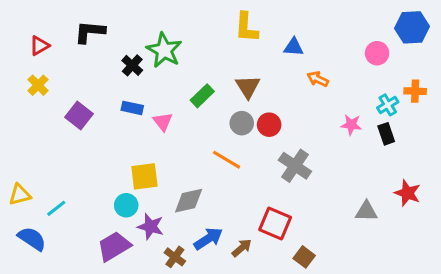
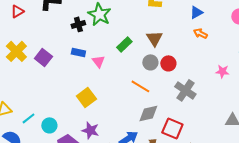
blue triangle: (293, 47) -> (196, 12), moved, turned -32
black cross: (132, 65) -> (78, 24), turned 32
yellow cross: (38, 85) -> (16, 51), moved, size x1.5
pink star: (351, 125) -> (222, 71), moved
yellow square: (144, 176) -> (86, 97), turned -30
gray diamond: (189, 201) -> (148, 113), moved
cyan circle: (126, 205) -> (49, 125), moved

